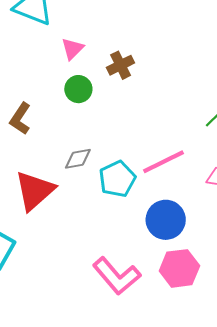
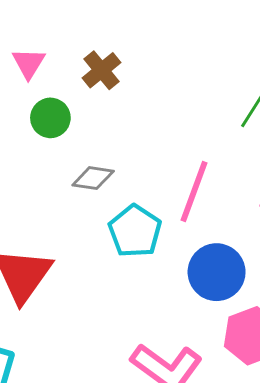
gray diamond: (78, 159) -> (93, 178), moved, turned 32
pink line: (163, 162) -> (194, 191), turned -30

